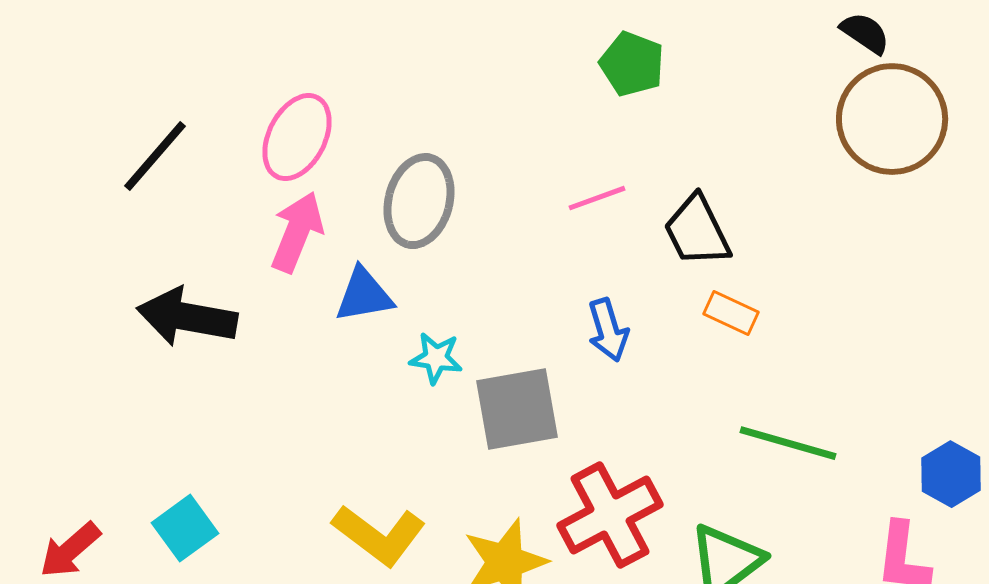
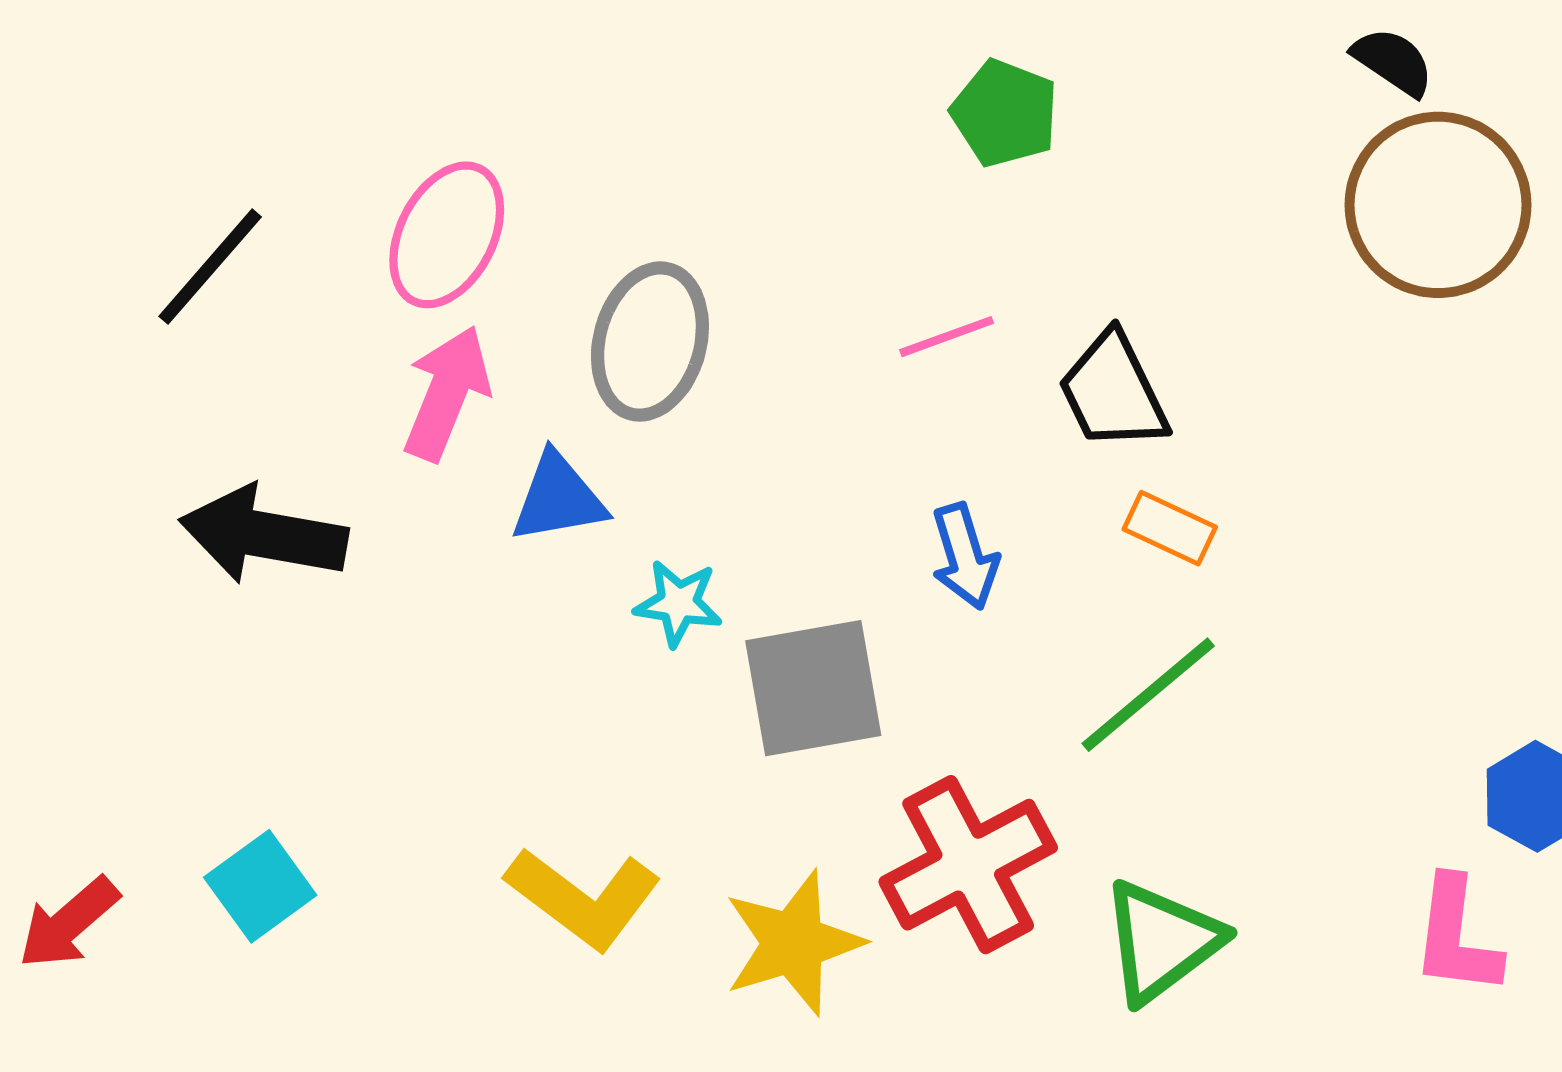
green line: (788, 443) -> (1148, 695), moved, turned -56

